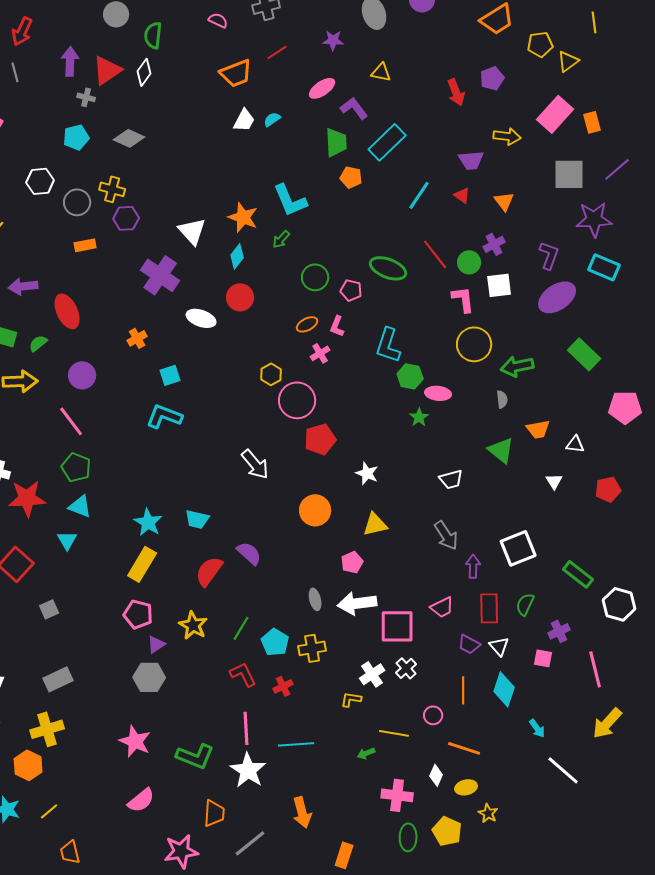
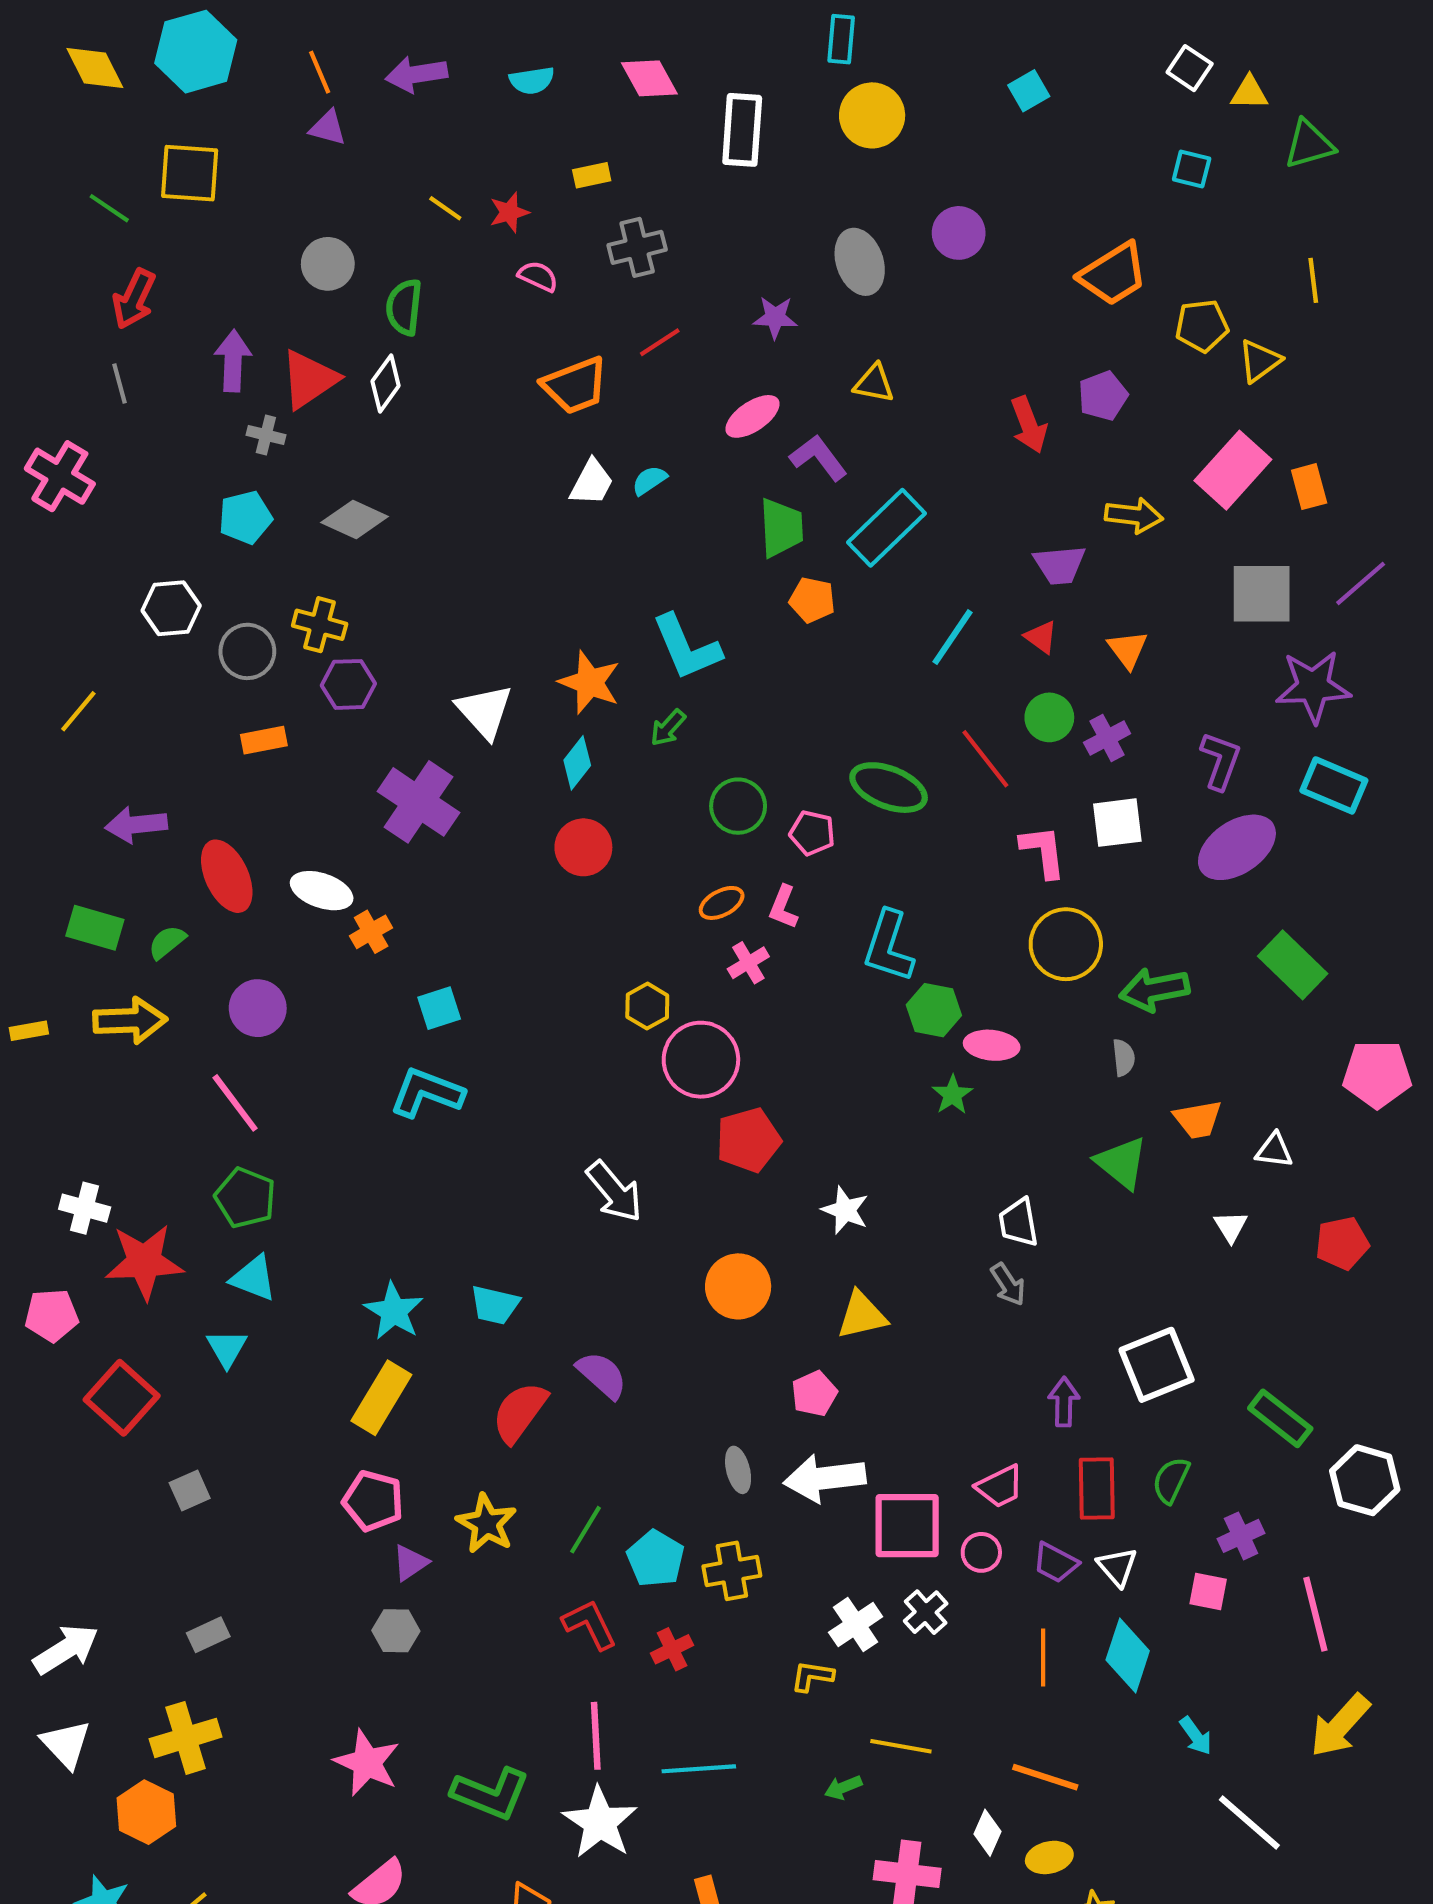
green circle: (469, 262) -> (1049, 717), moved
white ellipse: (201, 318) -> (322, 891), moved
white trapezoid: (451, 479) -> (1018, 1223), turned 95
gray arrow: (446, 535) -> (1008, 1284), moved, size x0.7
gray hexagon: (149, 677) -> (396, 1631), size x0.7
gray rectangle: (58, 679) -> (208, 1635), size x0.7
pink circle: (433, 715) -> (981, 1552), moved

